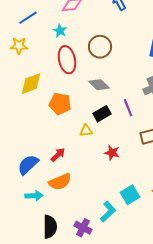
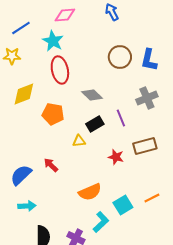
cyan star: (60, 31) -> (53, 41), size x1.5
brown circle: (100, 47) -> (120, 57), moved
red star: (112, 153) -> (116, 157), moved
red arrow: (58, 155) -> (51, 165), turned -91
orange semicircle: (60, 182) -> (90, 192), moved

